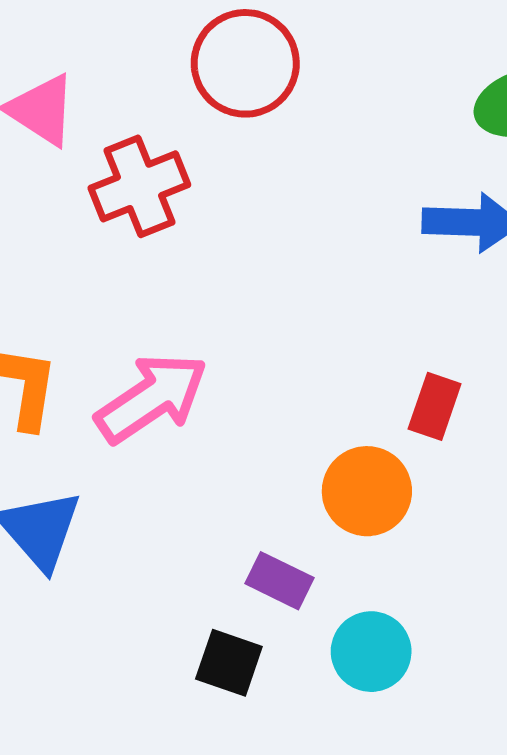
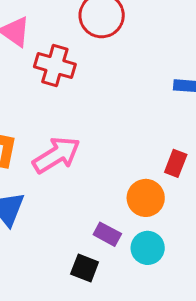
red cross: (139, 186) -> (55, 66), turned 36
cyan circle: (371, 652) -> (148, 248), moved

